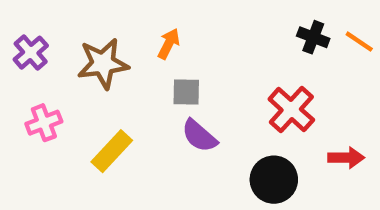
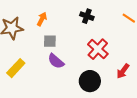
black cross: (313, 37) -> (87, 16), moved
red arrow: (346, 158) -> (123, 71), turned 126

